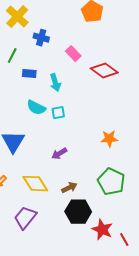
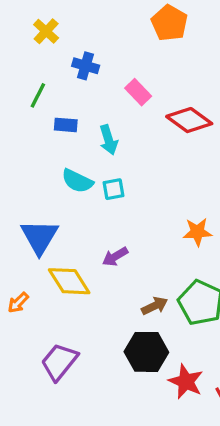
yellow cross: (17, 17) -> (46, 31), size x0.7
yellow diamond: (35, 184) -> (69, 281), moved
brown arrow: (69, 188) -> (155, 306), moved

